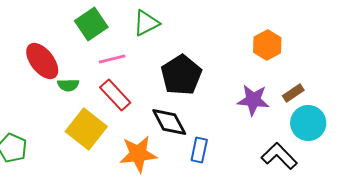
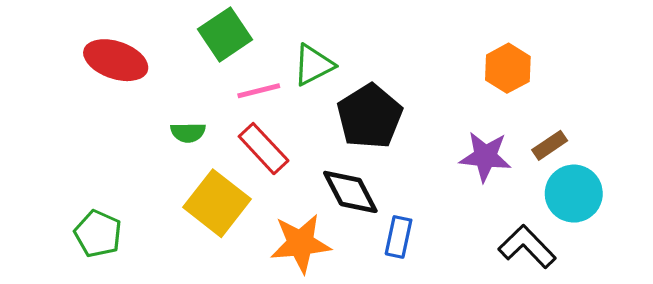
green triangle: (146, 23) -> (313, 65), moved
red ellipse: (42, 61) -> (116, 60), moved, turned -33

